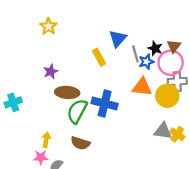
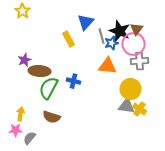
black star: (155, 48) -> (120, 31), size x1.5
purple star: (51, 72) -> (24, 60), moved
yellow circle: (167, 96) -> (130, 89), moved
blue cross: (105, 103) -> (74, 81), size x0.6

